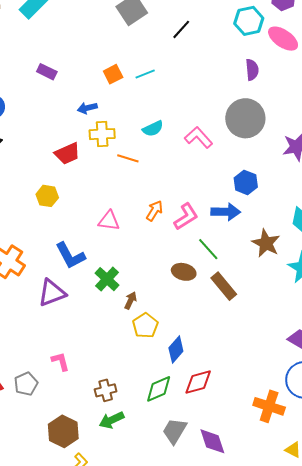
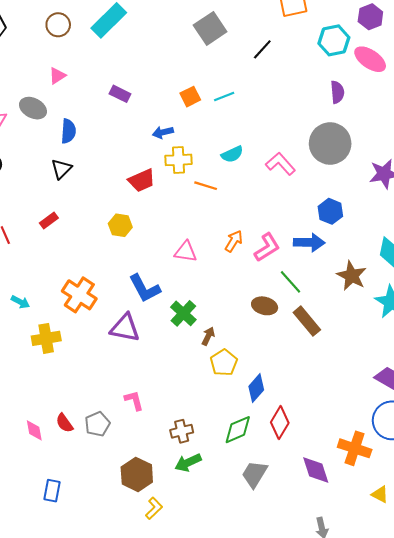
purple triangle: (52, 293) -> (125, 328), turned 32
red diamond: (198, 382) -> (280, 423), turned -44
purple diamond: (212, 441) -> (316, 470), moved

